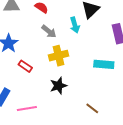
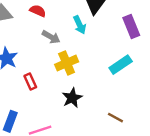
cyan rectangle: (104, 64) -> (121, 65), turned -30
red rectangle: (25, 66) -> (30, 82), turned 40

